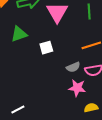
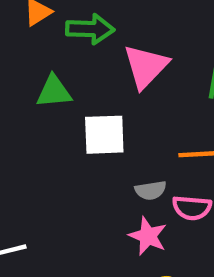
white square: (46, 48) -> (104, 135), size x1.5

